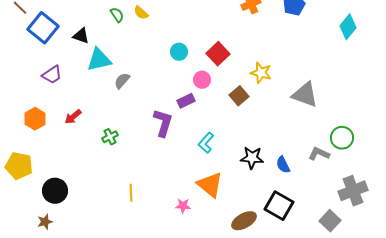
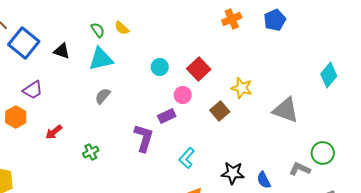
cyan diamond: (348, 27) -> (329, 75), moved
cyan triangle: (99, 60) -> (101, 59), moved
orange hexagon: (35, 119) -> (16, 117), moved

